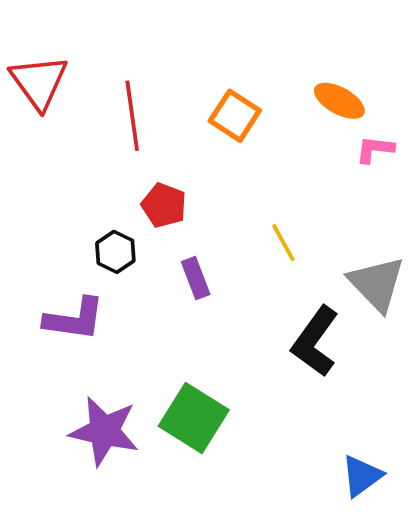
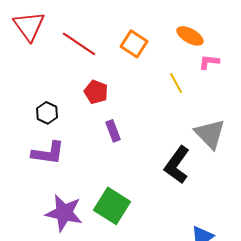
red line: (132, 116) -> (79, 44), turned -48
yellow line: (283, 243) -> (176, 83), moved
black hexagon: (115, 252) -> (47, 113), moved

